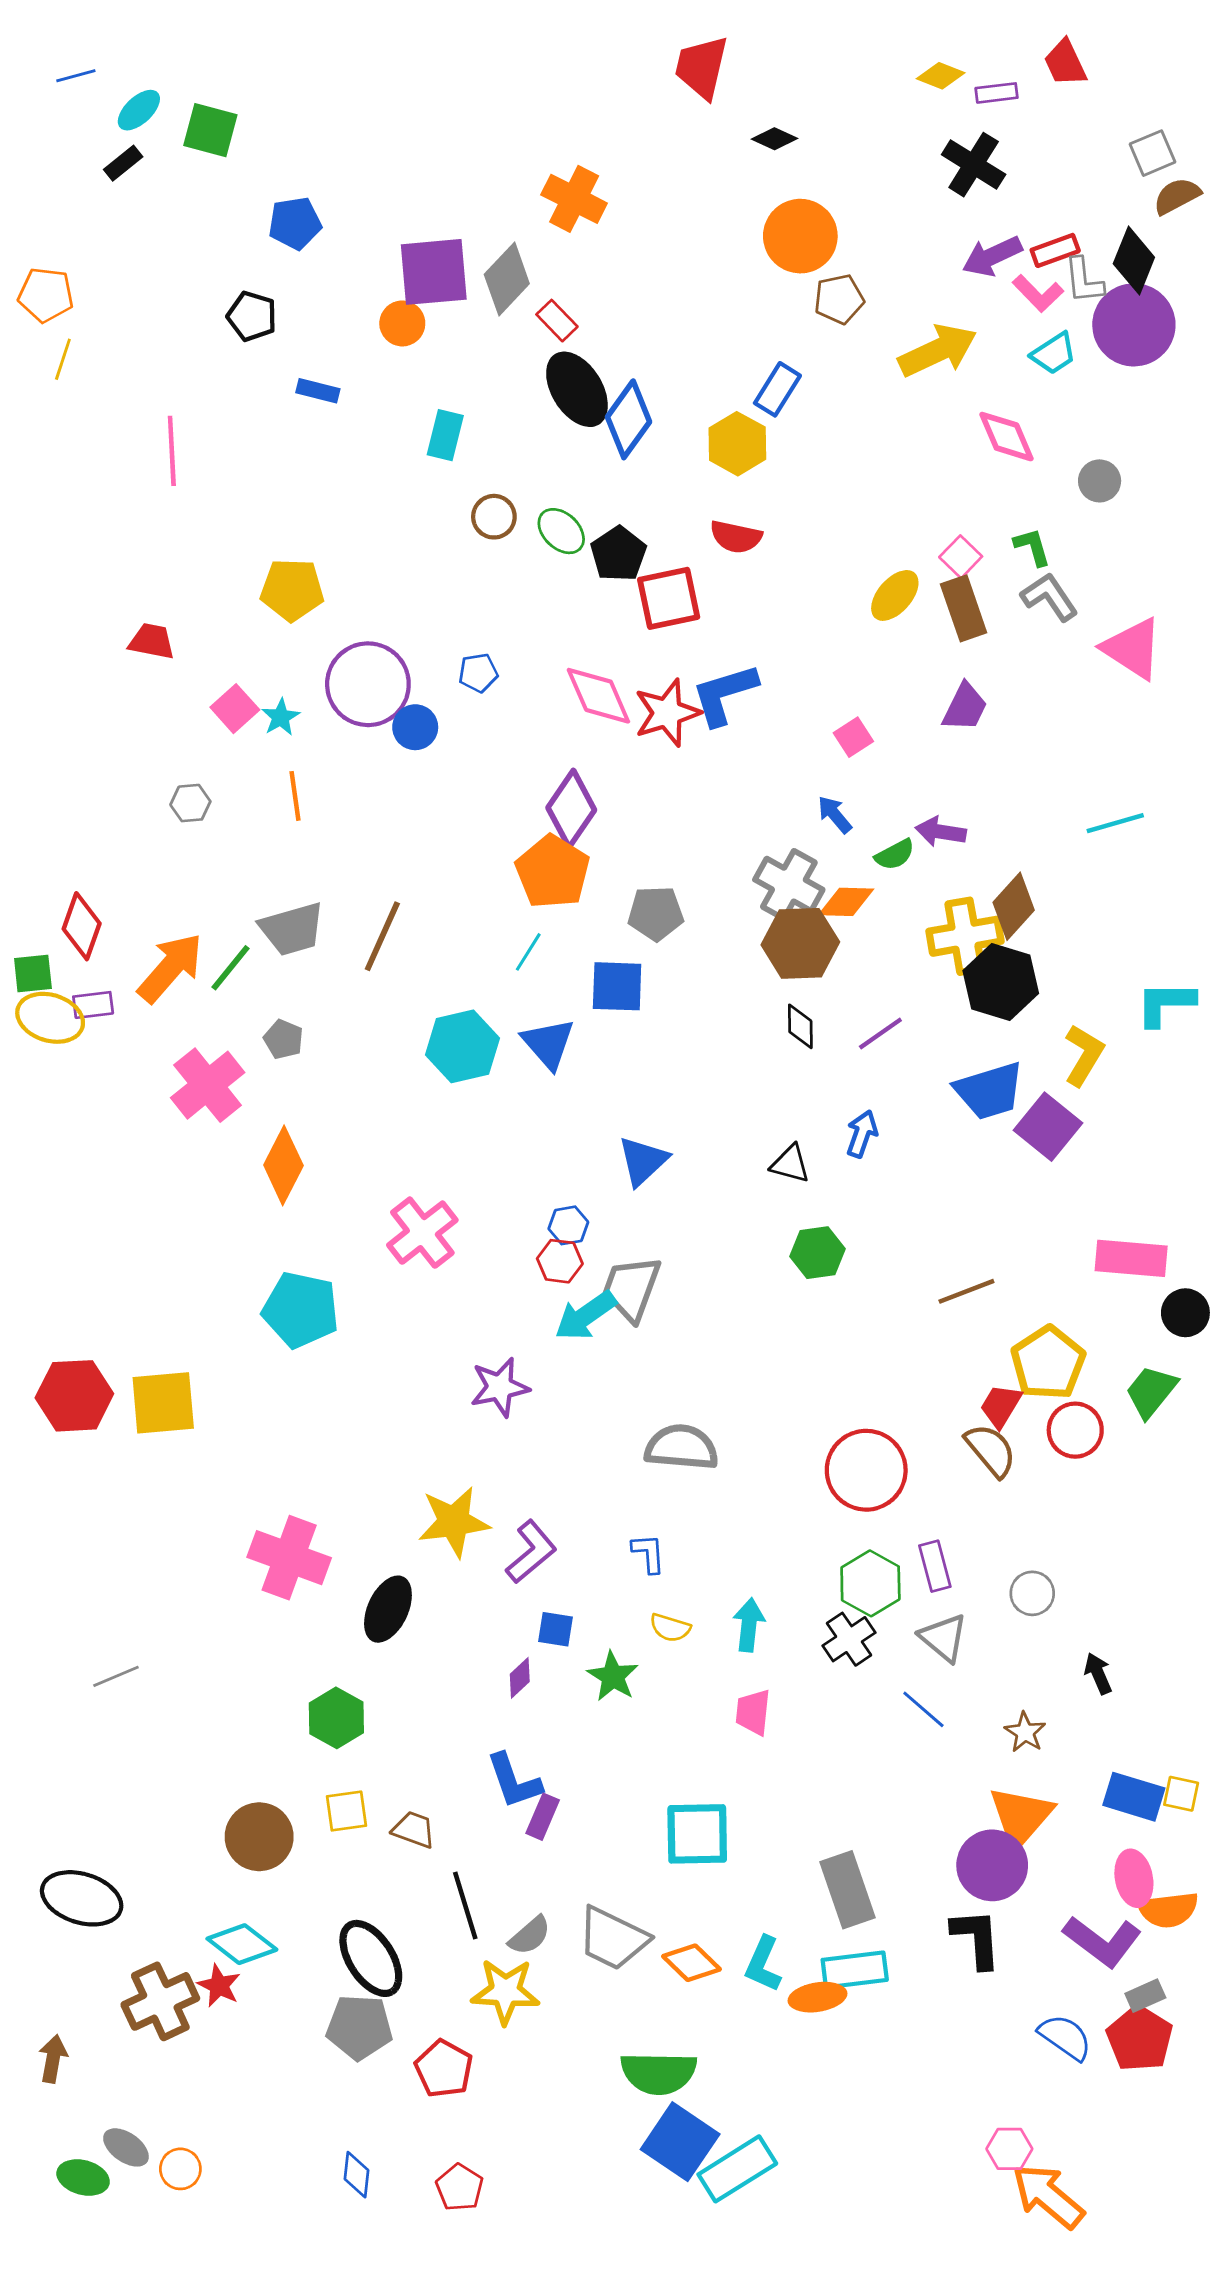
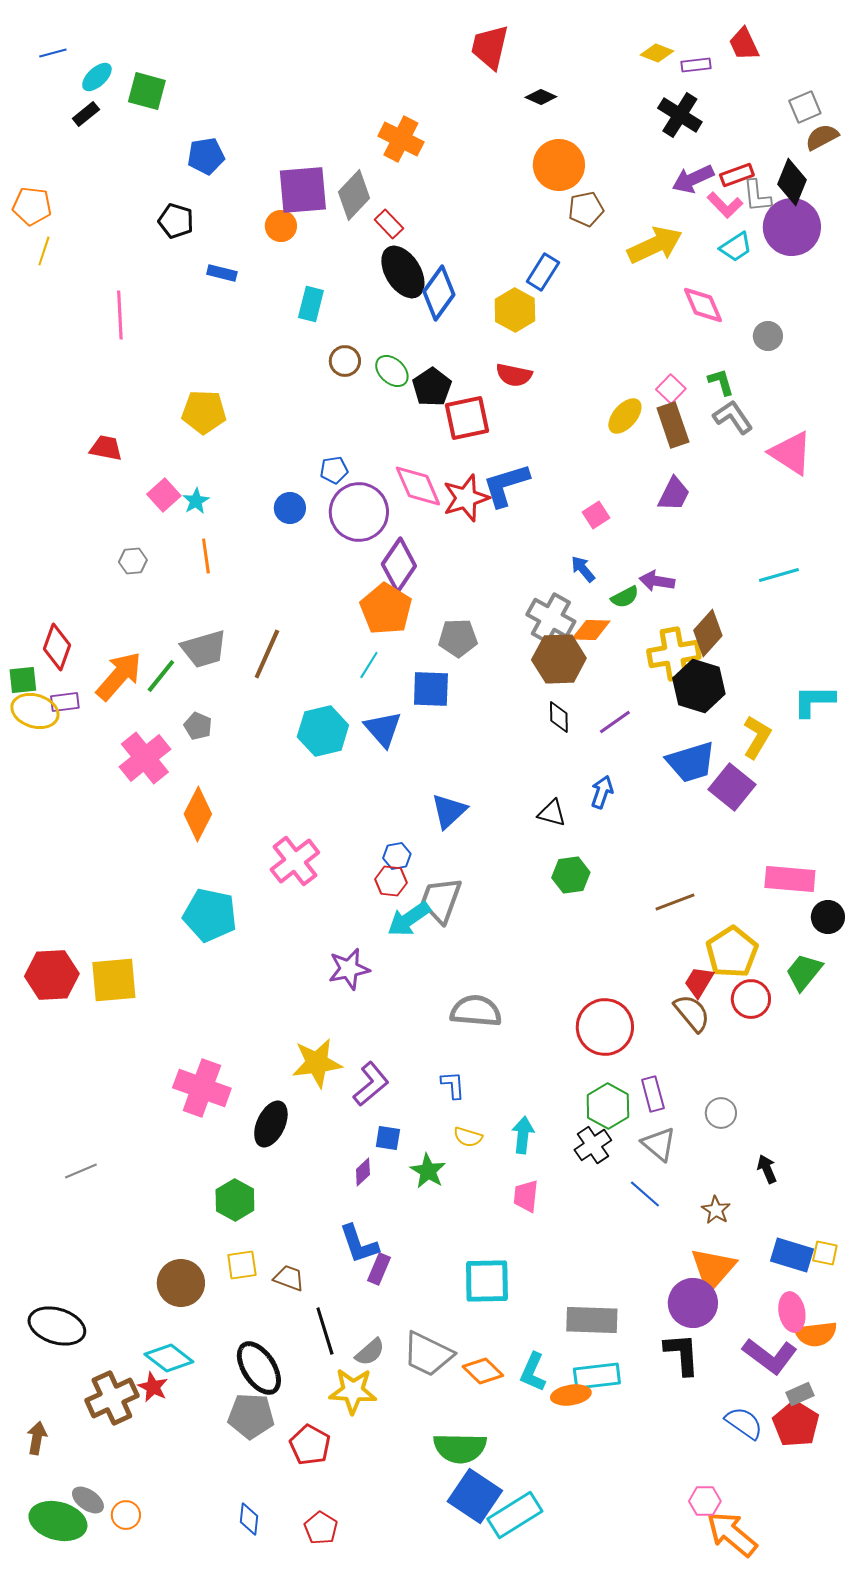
purple circle: (368, 684) -> (359, 512), moved
gray rectangle: (848, 1890) -> (592, 1320), turned -69
green ellipse: (83, 2177) -> (58, 1521), size x1.6

